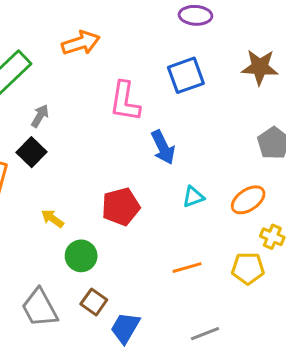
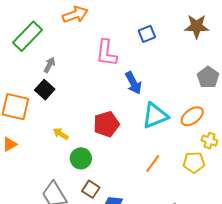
blue square: (186, 75) -> (147, 34), size x0.7
cyan triangle: (193, 197) -> (155, 116), size x1.8
orange line: (187, 268) -> (153, 164), turned -36

